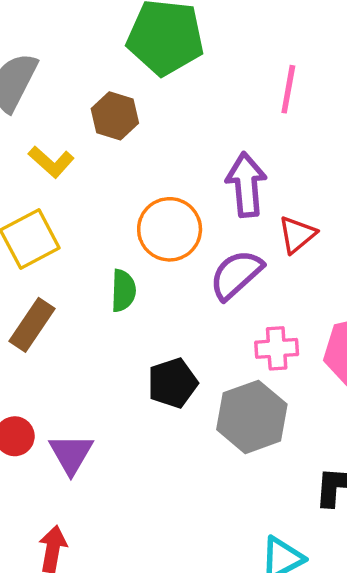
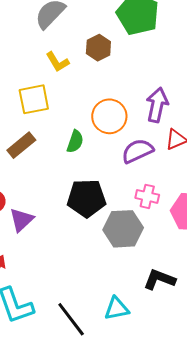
black pentagon: (172, 383) -> (87, 198), size x1.4

